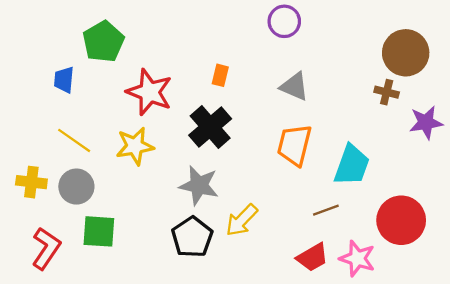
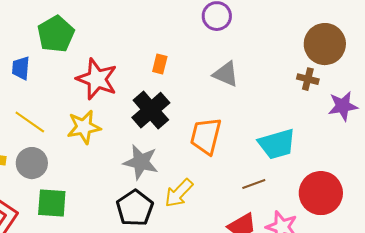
orange trapezoid: (294, 145) -> (206, 136), moved
cyan trapezoid: (352, 165) -> (277, 144), turned 54

